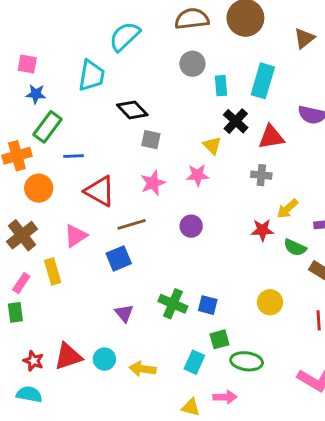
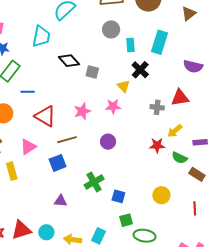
red triangle: (271, 137) -> (180, 98), moved
gray square: (151, 140) -> (92, 72), moved
green cross: (173, 304) -> (94, 182), moved, turned 36
purple triangle: (124, 313) -> (61, 201), turned -48
cyan rectangle: (194, 362) -> (98, 236), moved

